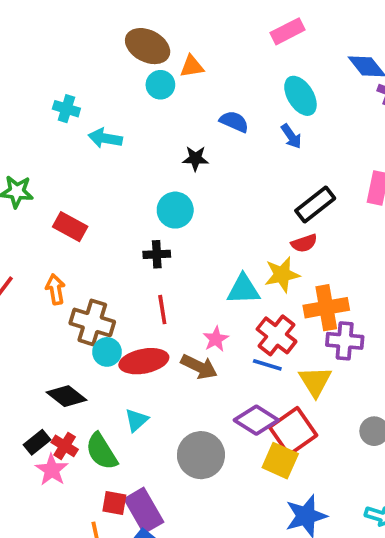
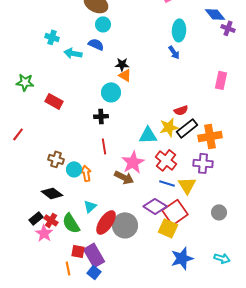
orange triangle: (192, 66) -> (125, 75), moved, turned 40
cyan ellipse: (300, 96) -> (179, 30), turned 35
blue semicircle: (234, 122) -> (96, 44), moved
black rectangle: (315, 205) -> (187, 128), moved
orange arrow: (55, 289) -> (86, 173), moved
orange cross: (326, 308) -> (210, 136), moved
brown cross: (92, 322) -> (56, 159), moved, size x0.7
pink star: (216, 339) -> (133, 162), size x1.6
red ellipse: (144, 361) -> (106, 222), moved, turned -45
blue line: (267, 365) -> (167, 183), moved

